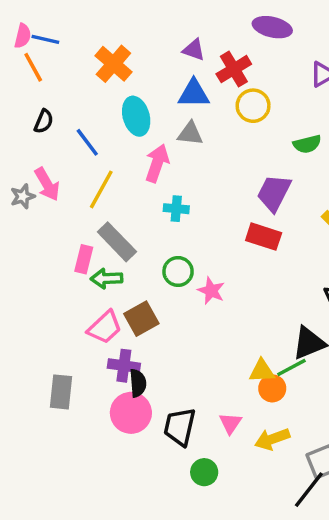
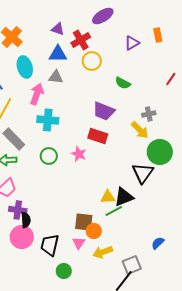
purple ellipse: (272, 27) -> (103, 16), turned -45
green semicircle: (307, 144) -> (123, 83), turned 42
purple trapezoid: (274, 193) -> (104, 111), turned -95
cyan cross: (176, 209) -> (48, 120), size x1.5
pink star: (211, 291) -> (79, 154), moved
brown square: (141, 319) -> (84, 222), moved, turned 36
yellow triangle: (262, 371) -> (108, 197), moved
orange circle: (272, 388) -> (94, 231), moved

